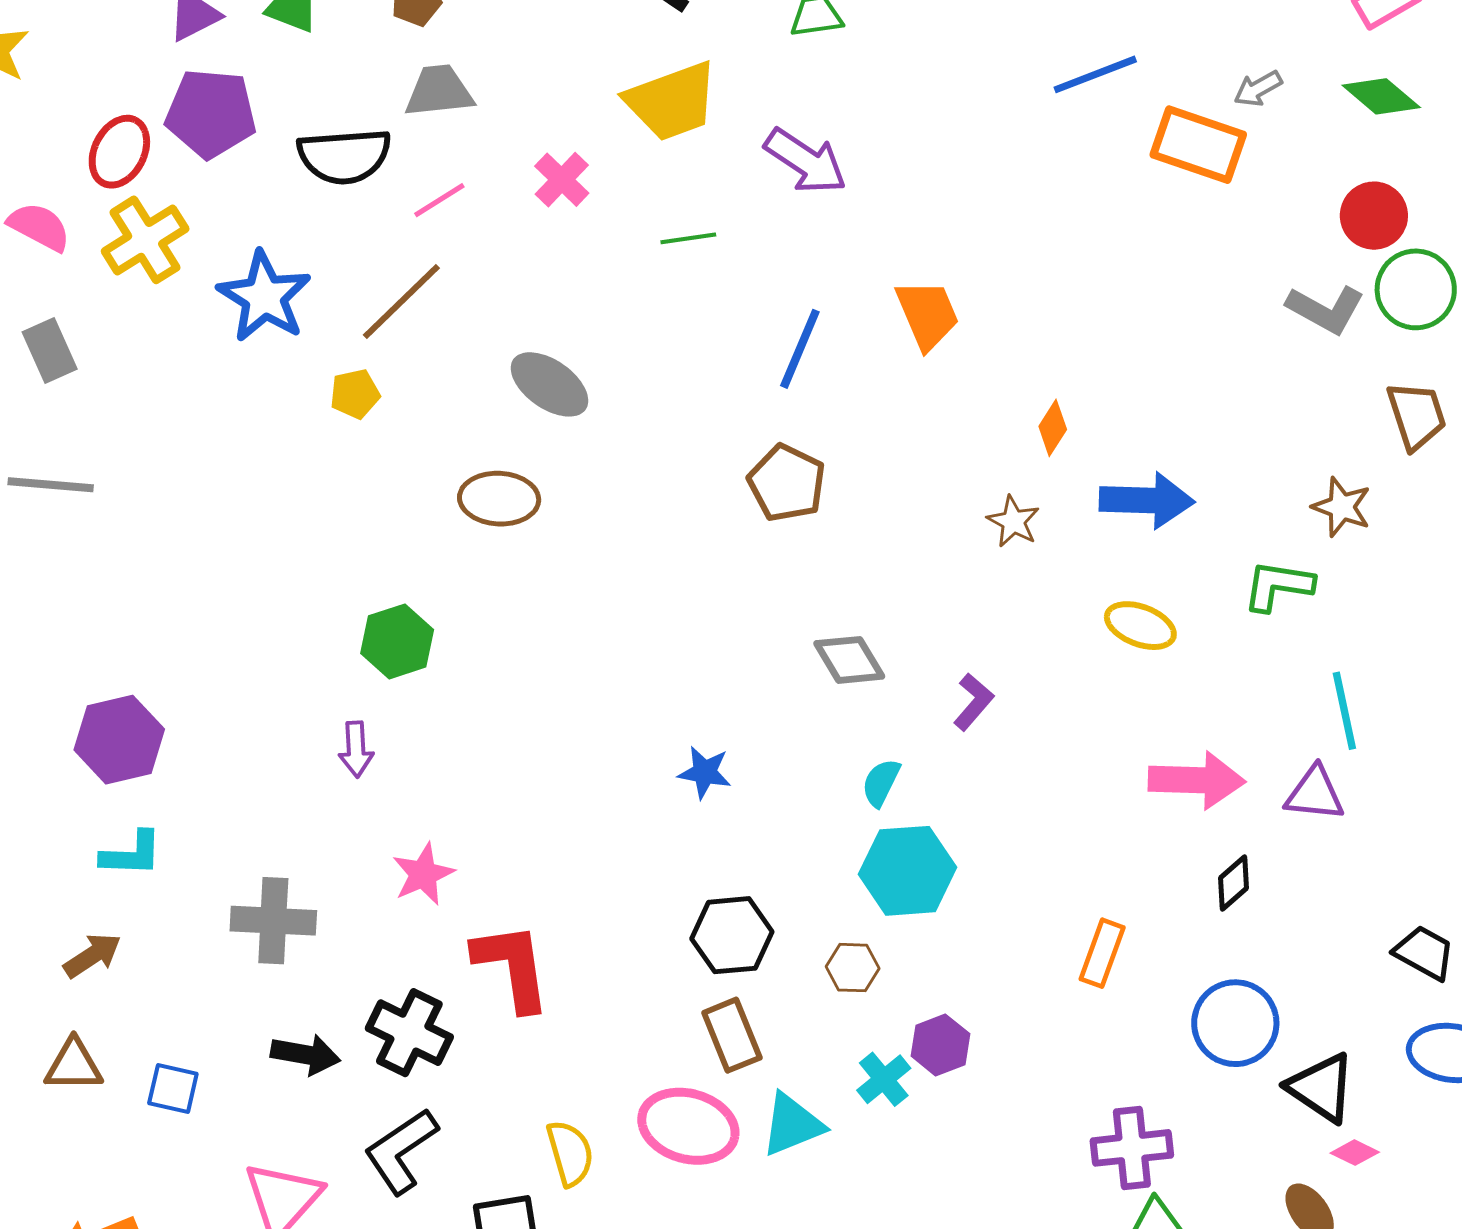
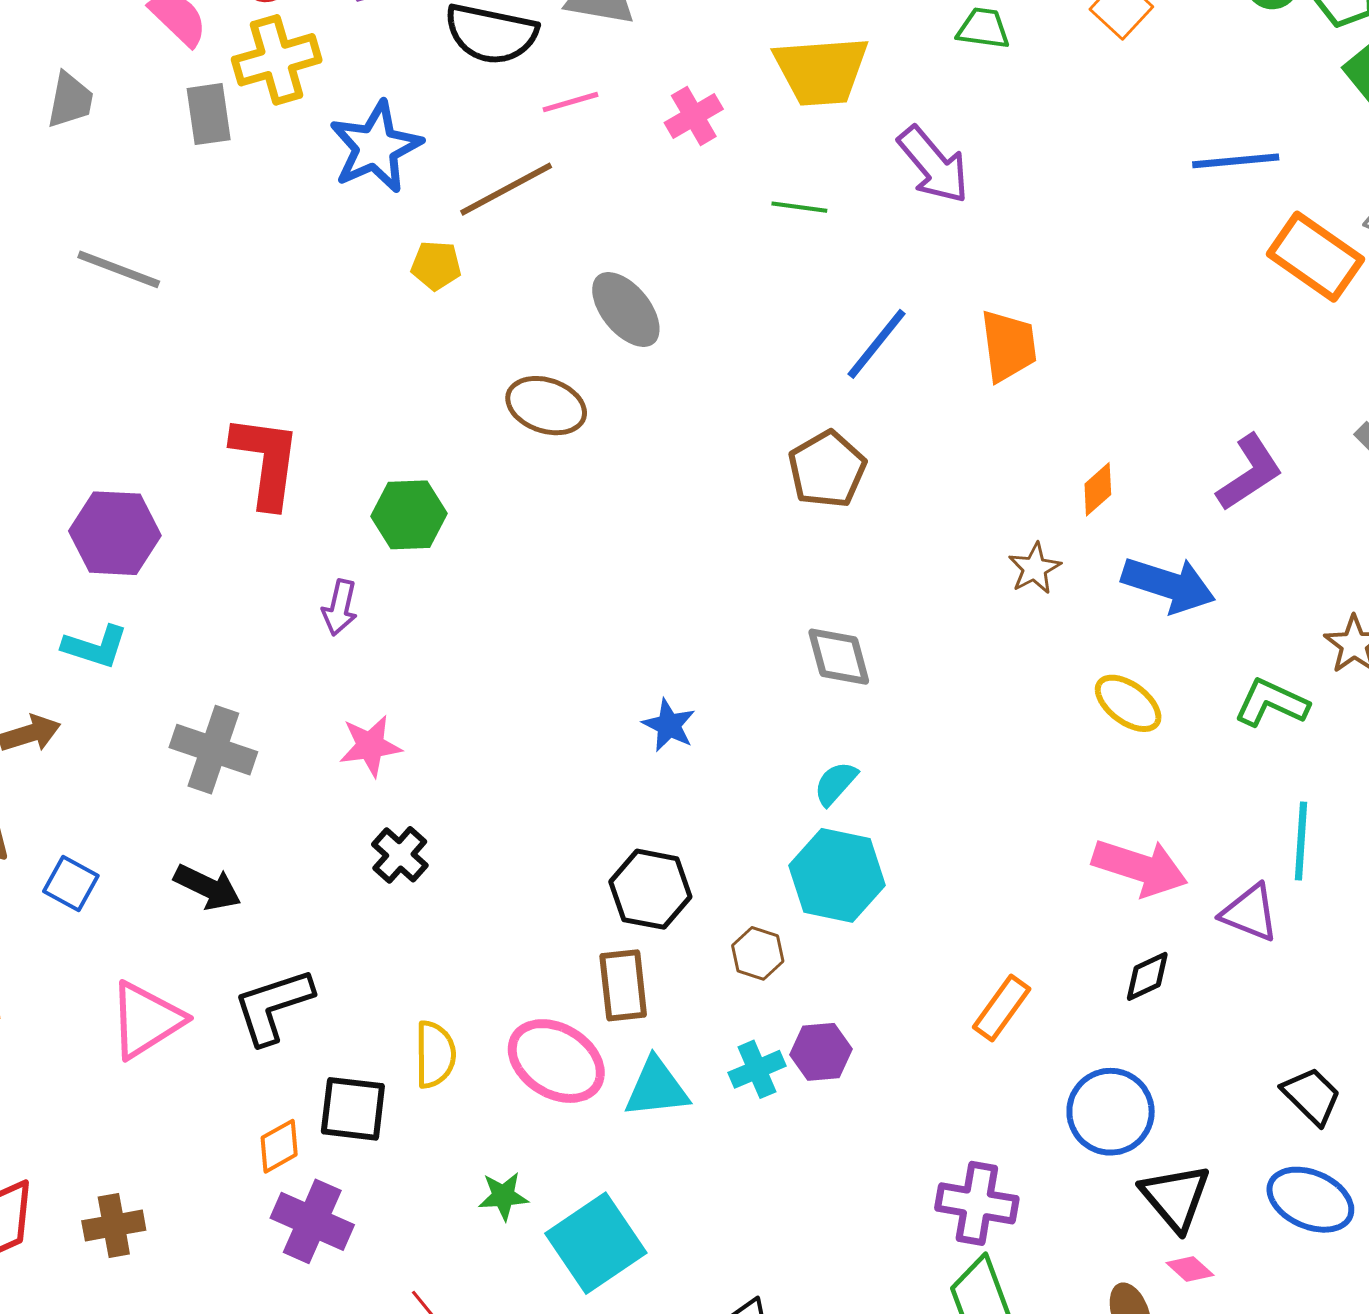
gray rectangle: (50, 350) -> (209, 114), moved
purple L-shape: (973, 702) -> (1250, 473), moved, size x1.4
red L-shape: (512, 966) -> (266, 461), moved
black cross: (409, 1033) -> (400, 855), moved, size x0.7

